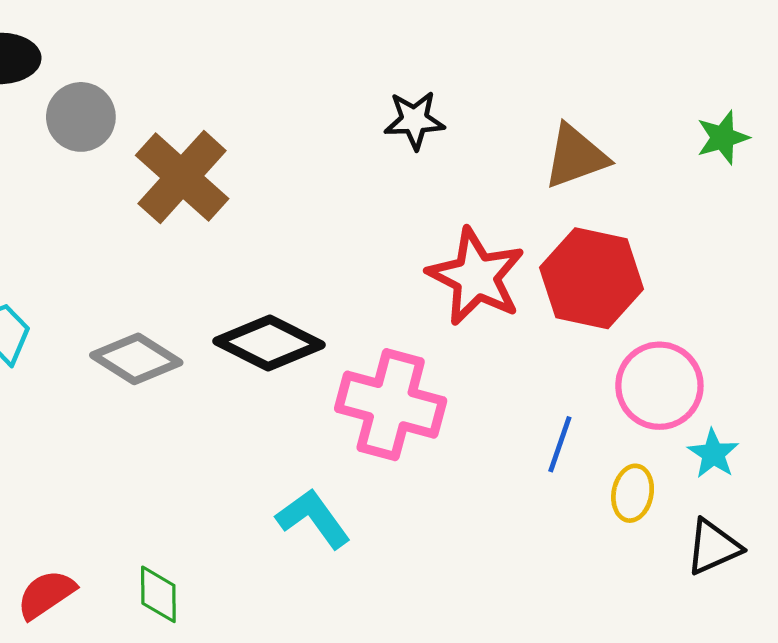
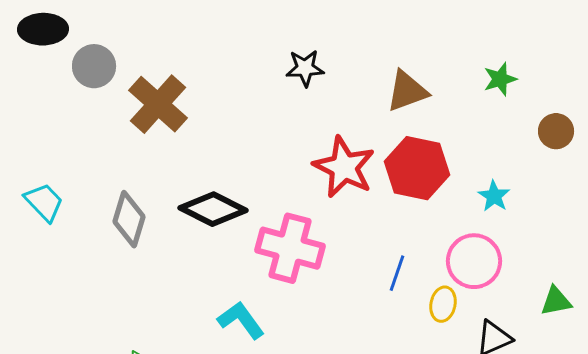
gray diamond: (136, 359) -> (129, 219), turned 74
pink circle: (659, 386) -> (474, 261), moved
cyan star: (713, 454) -> (494, 196), moved

